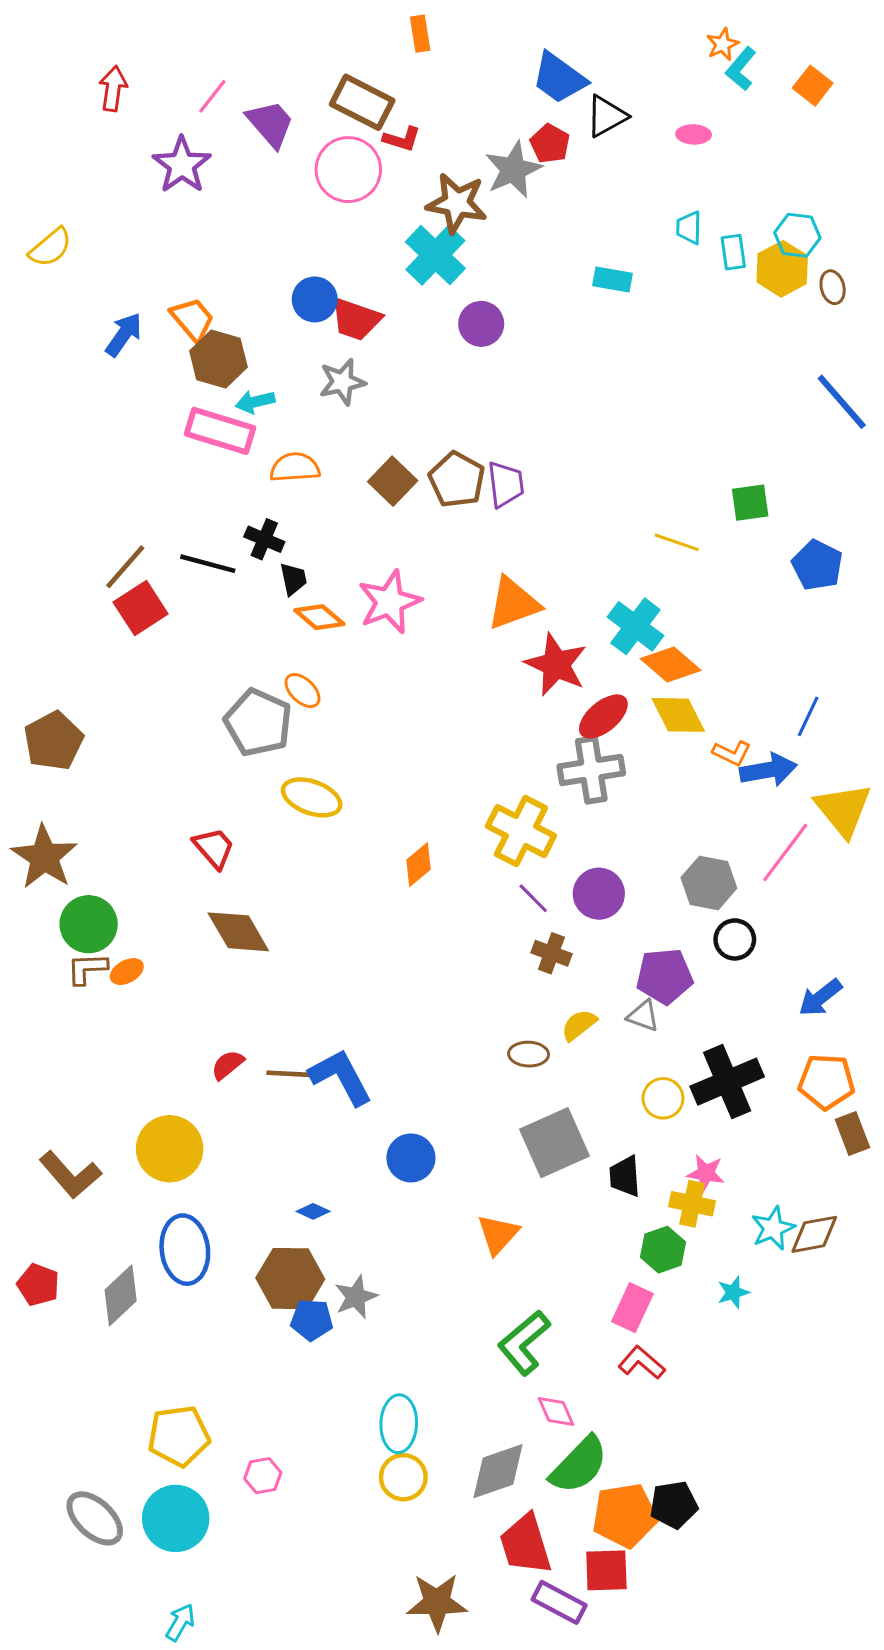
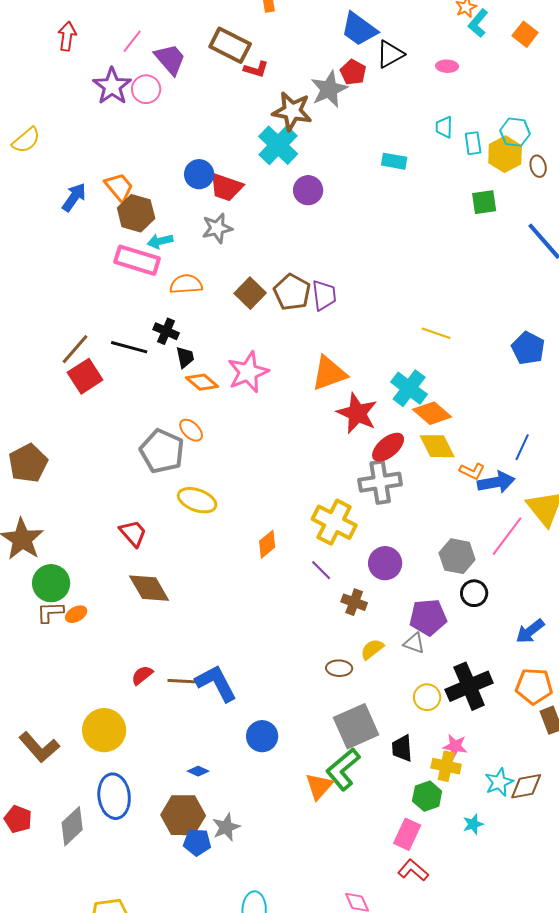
pink circle: (348, 170) -> (146, 89), moved, size x0.7
green square: (750, 503) -> (484, 202), moved
purple line: (533, 898) -> (321, 570), moved
green L-shape: (524, 1343) -> (343, 769), moved

